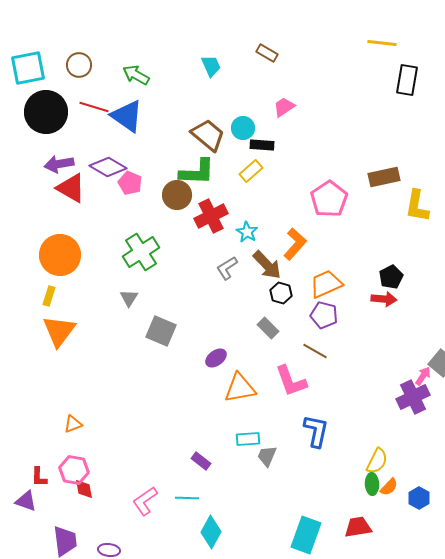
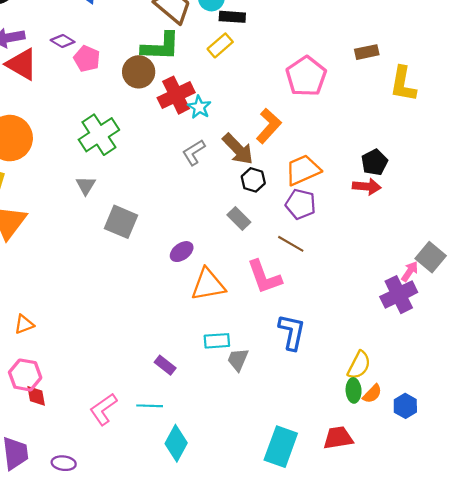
purple diamond: (108, 167) -> (63, 41), size x0.6
brown rectangle: (384, 177) -> (367, 52), size x0.7
cyan star: (247, 232) -> (199, 107), moved

